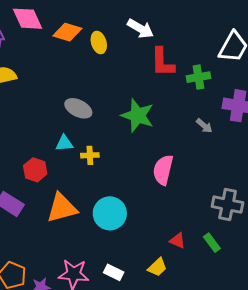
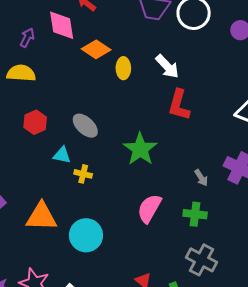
green cross: (198, 77) -> (195, 214), moved
red hexagon: (35, 170) -> (35, 122), moved

